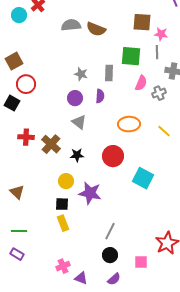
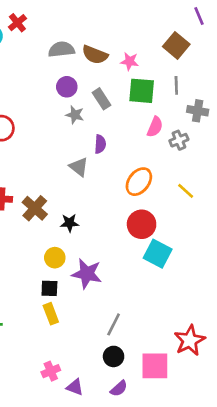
brown square: (142, 22) -> (176, 45), moved, turned 36
pink star: (161, 34) -> (130, 61), moved
gray rectangle: (109, 73) -> (102, 99), moved, turned -35
purple circle: (75, 98) -> (67, 87), moved
gray triangle: (79, 122) -> (79, 167), moved
orange ellipse: (129, 124) -> (139, 182), turned -50
red circle: (113, 156) -> (142, 224), moved
pink square: (141, 262) -> (155, 366), size x1.6

